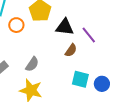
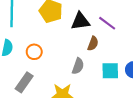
orange circle: (16, 25) -> (34, 52), moved
gray semicircle: (32, 64) -> (78, 66), moved

